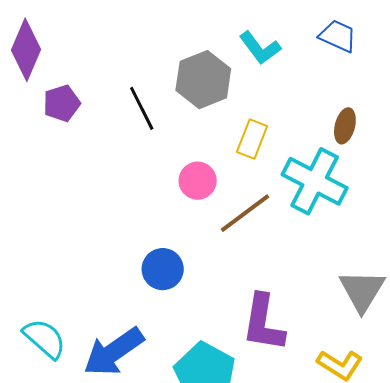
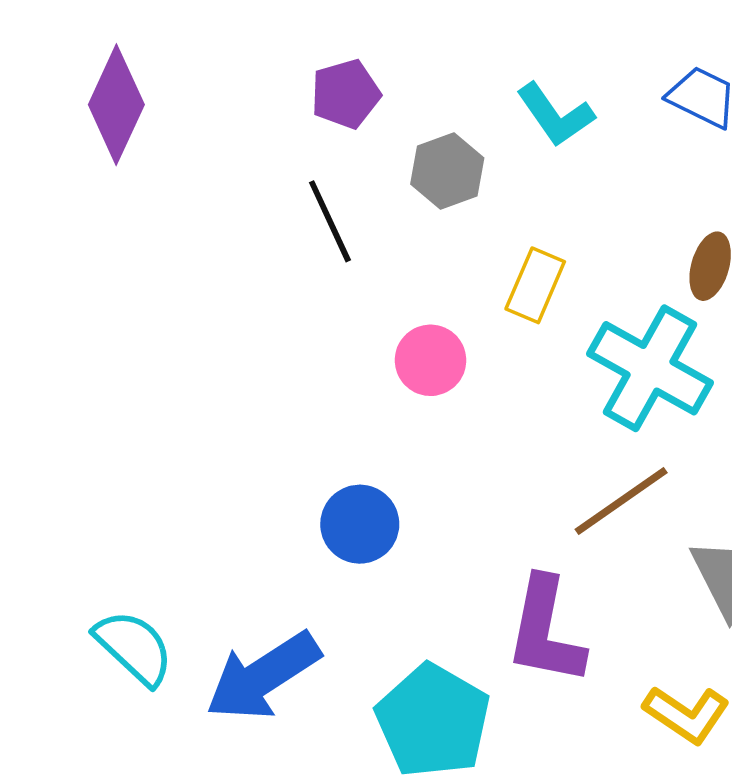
gray hexagon: (203, 80) -> (447, 171), size x0.7
purple pentagon: (62, 103) -> (345, 94), moved
brown line: (245, 213) -> (621, 501), moved

